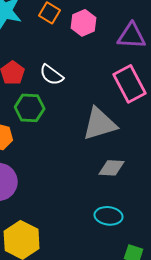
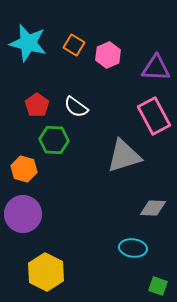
gray diamond: (112, 168) -> (153, 208), moved

